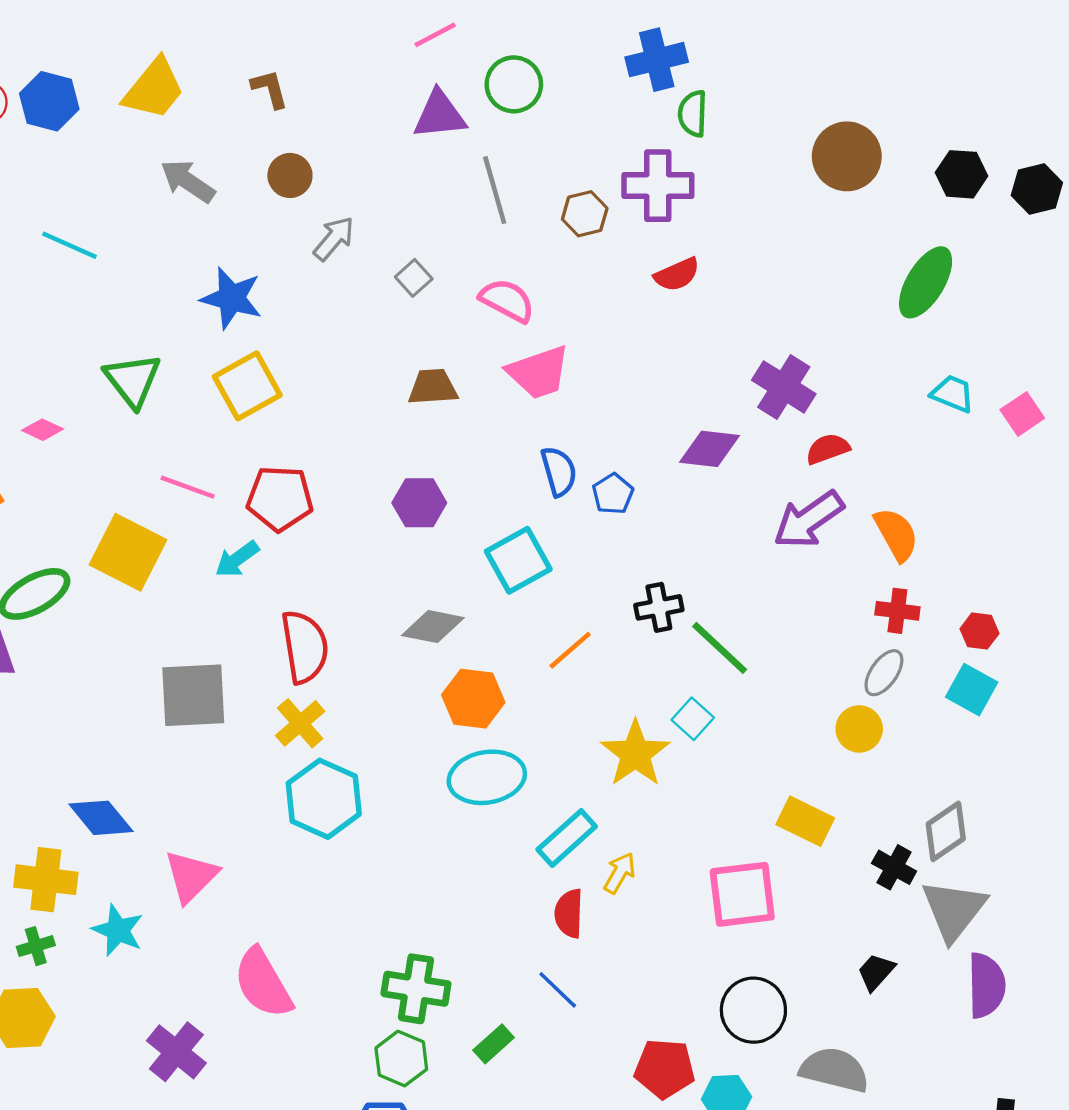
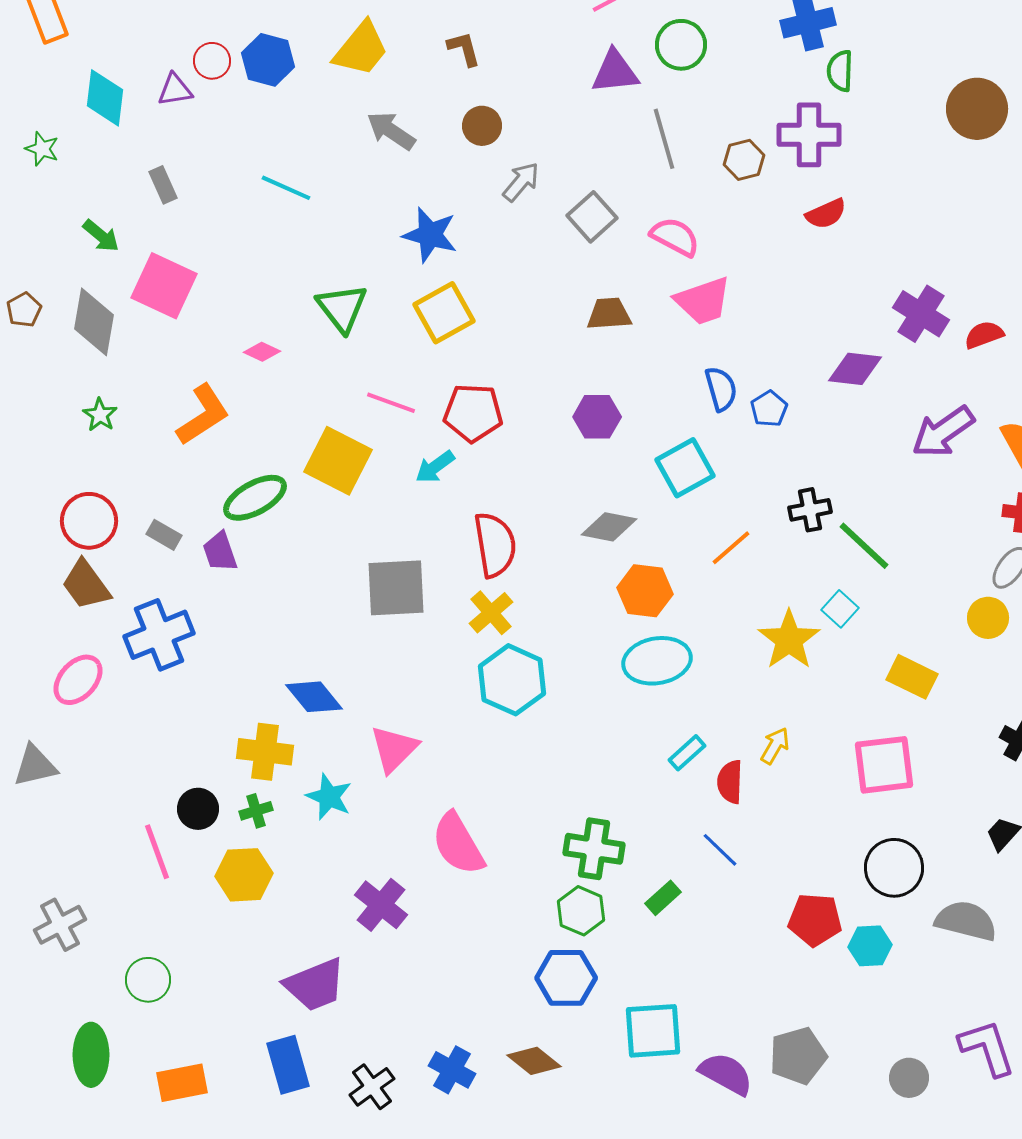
gray square: (414, 278) -> (592, 217), size x1.5
red semicircle: (828, 449) -> (984, 335), moved
yellow rectangle: (805, 821) -> (912, 677), moved
cyan rectangle: (567, 838) -> (687, 753), moved, size x0.7

